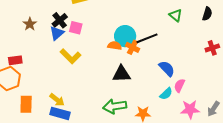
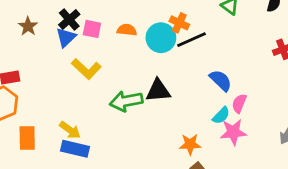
orange semicircle: (115, 46) -> (127, 30), moved
orange cross: (133, 47) -> (179, 23), moved
green arrow: (115, 106) -> (126, 101), moved
pink star: (190, 109) -> (233, 132), moved

